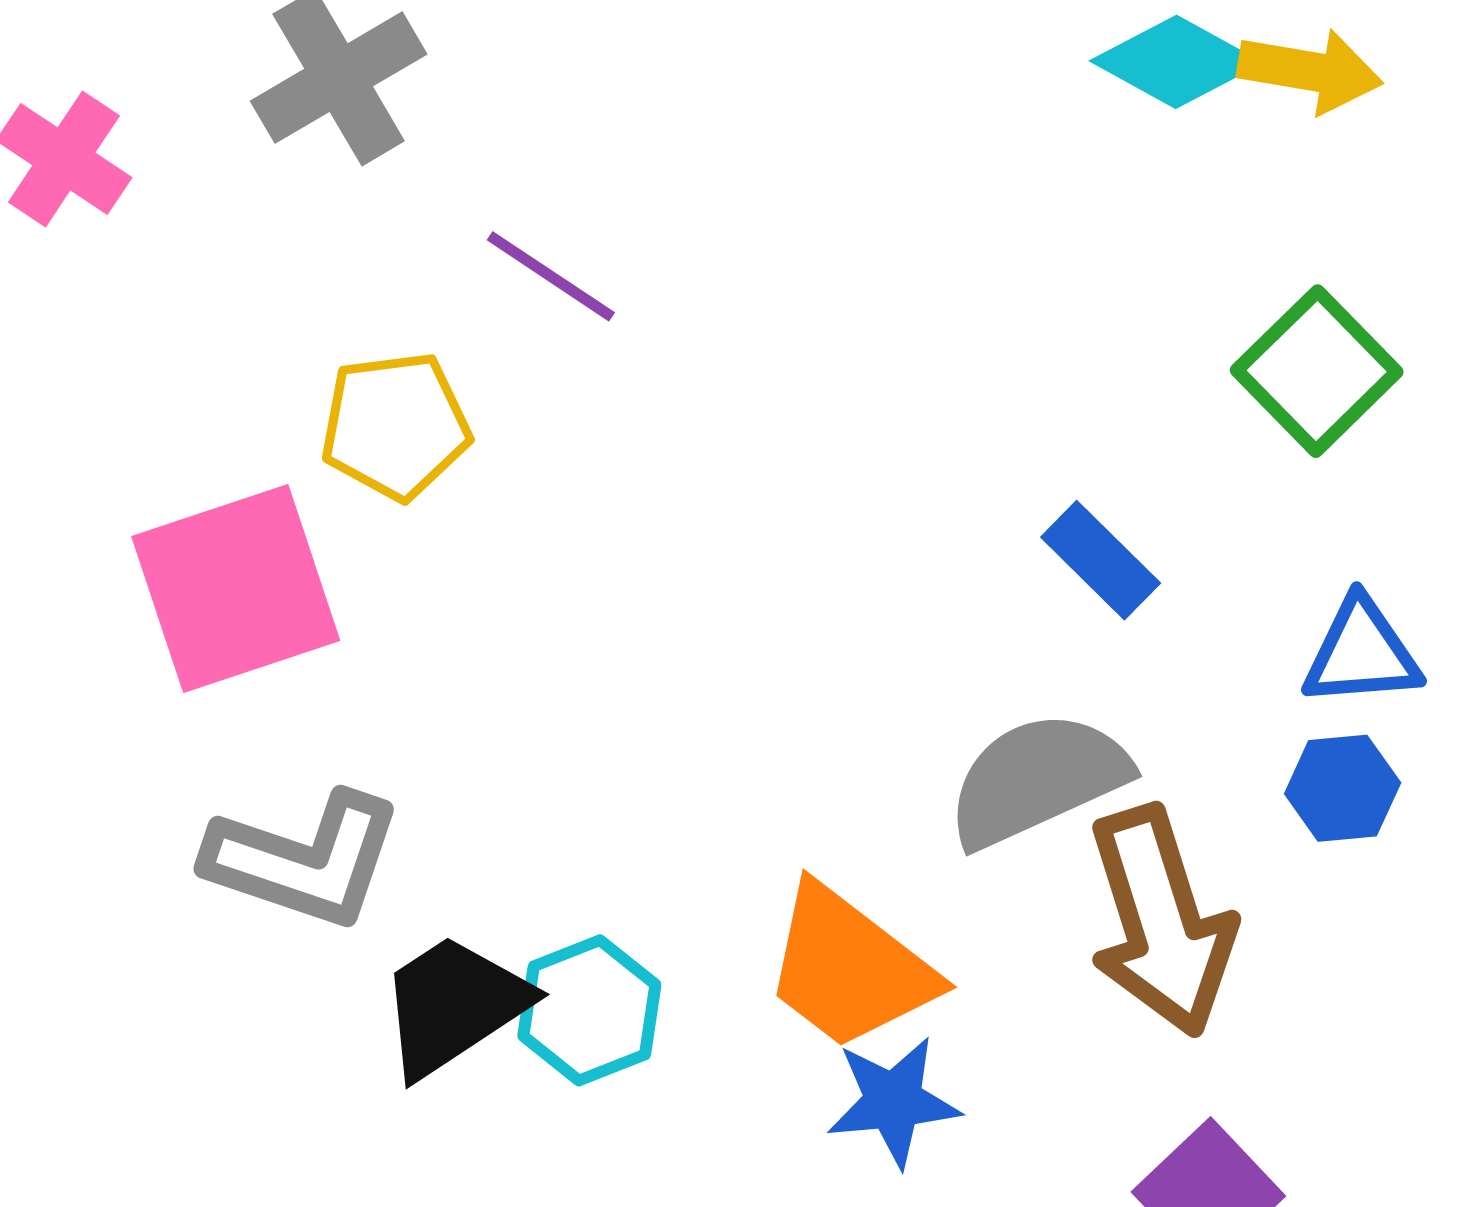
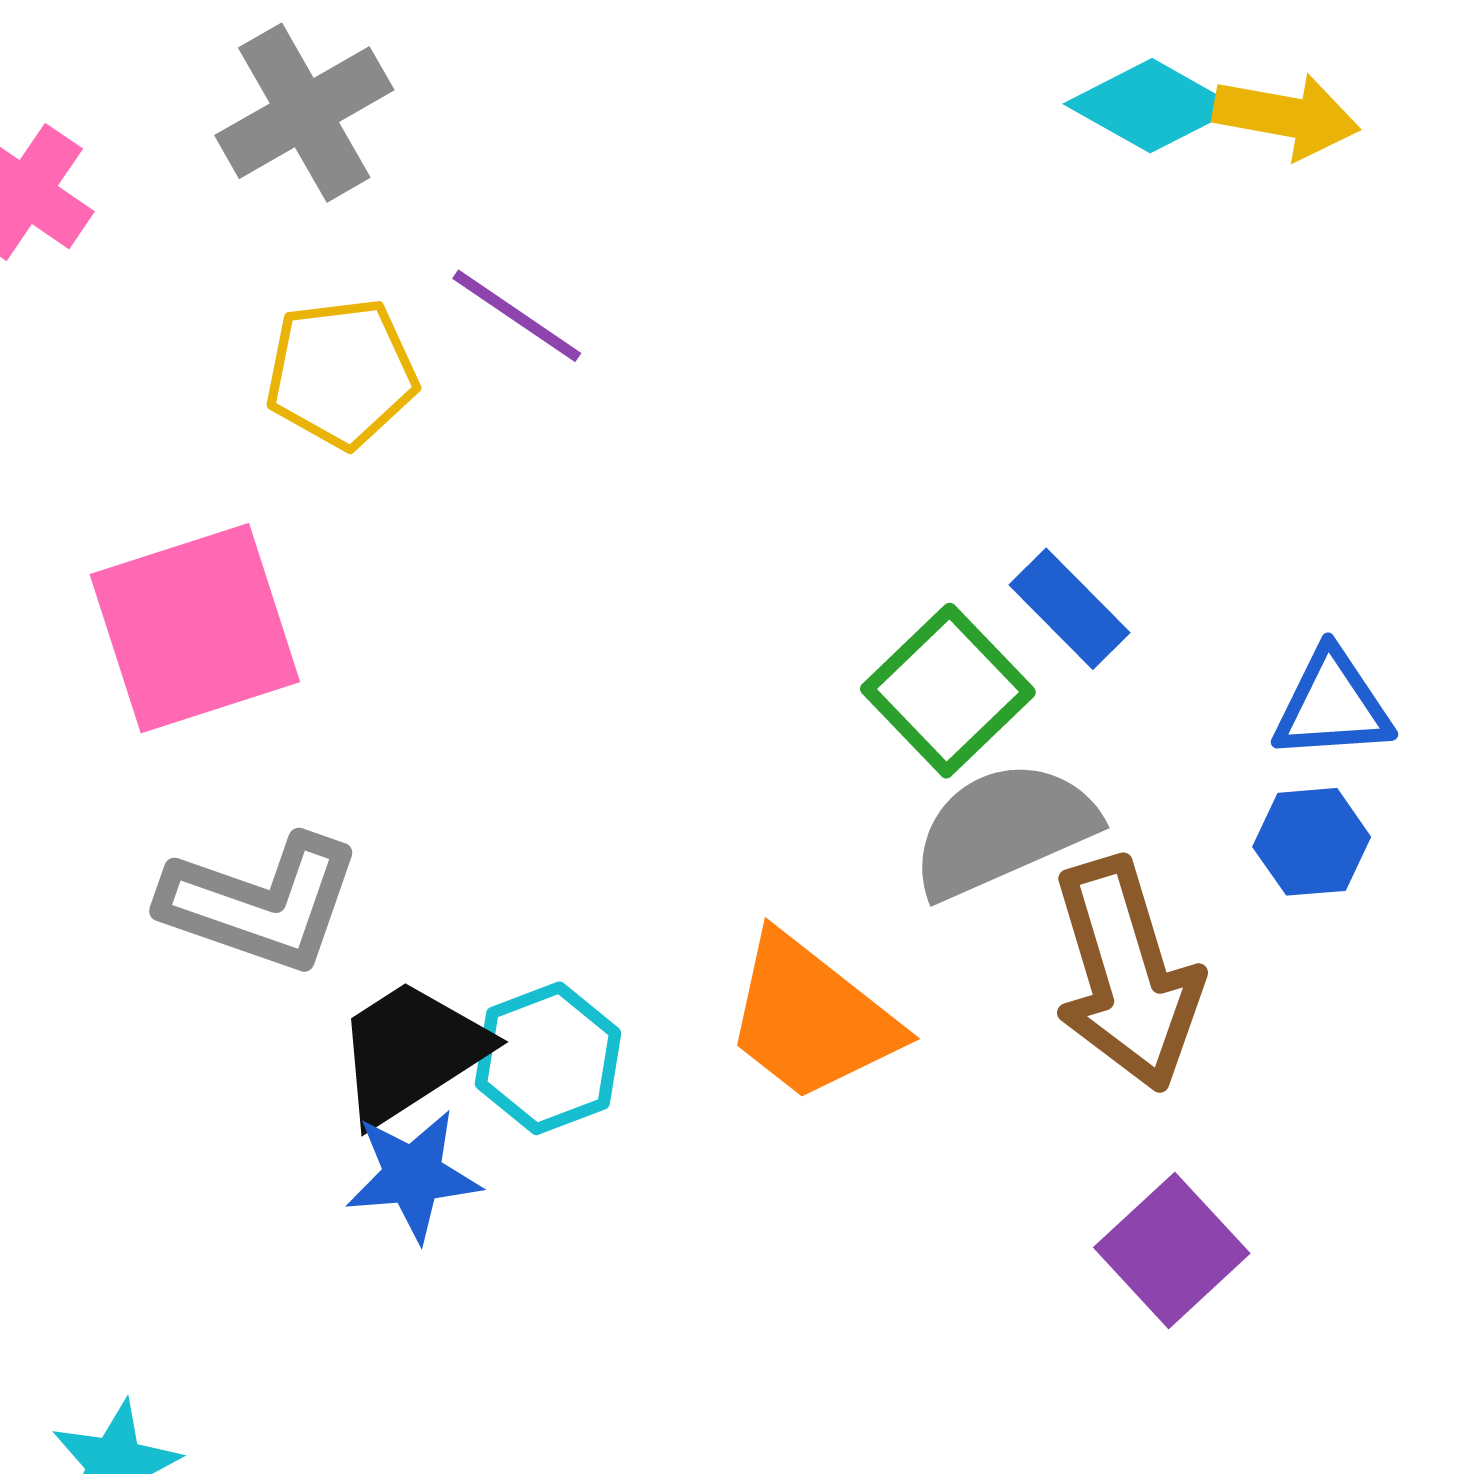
green square: (1317, 371) -> (948, 691), moved
yellow pentagon: (395, 426) -> (341, 373), moved
blue star: (893, 1101) -> (413, 1175), moved

